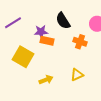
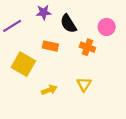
purple star: (41, 32) -> (44, 12), moved
yellow triangle: (77, 75) -> (84, 84), turned -32

